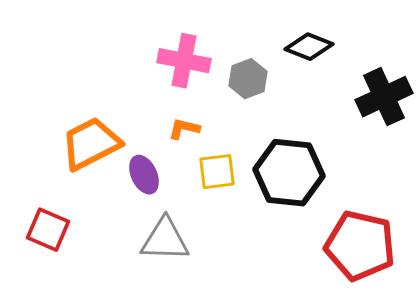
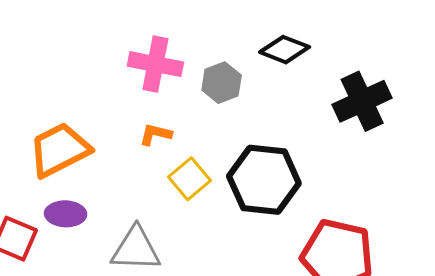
yellow square: (217, 172) -> (190, 179), turned -33
purple ellipse: (144, 175) -> (66, 214), moved, turned -63

